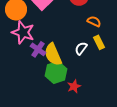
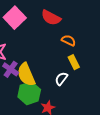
white semicircle: (81, 48) -> (61, 79), moved

